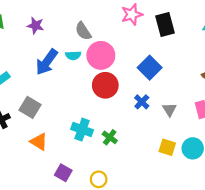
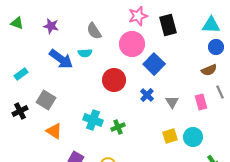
pink circle: (101, 55) -> (132, 44), moved
blue arrow: (47, 62) -> (61, 59), turned -90
green cross: (110, 137) -> (118, 127), turned 32
yellow square: (167, 147) -> (170, 136), turned -35

